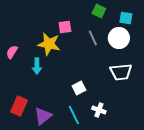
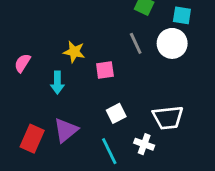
pink square: (65, 27) -> (105, 70), moved
yellow star: (49, 44) -> (74, 52), size x0.7
white trapezoid: (121, 72) -> (168, 118), moved
purple triangle: (43, 116) -> (66, 130), moved

